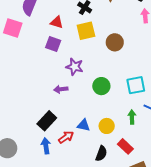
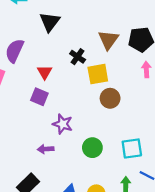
red triangle: (57, 22) -> (45, 72), turned 40
yellow square: (86, 31) -> (98, 74), moved

